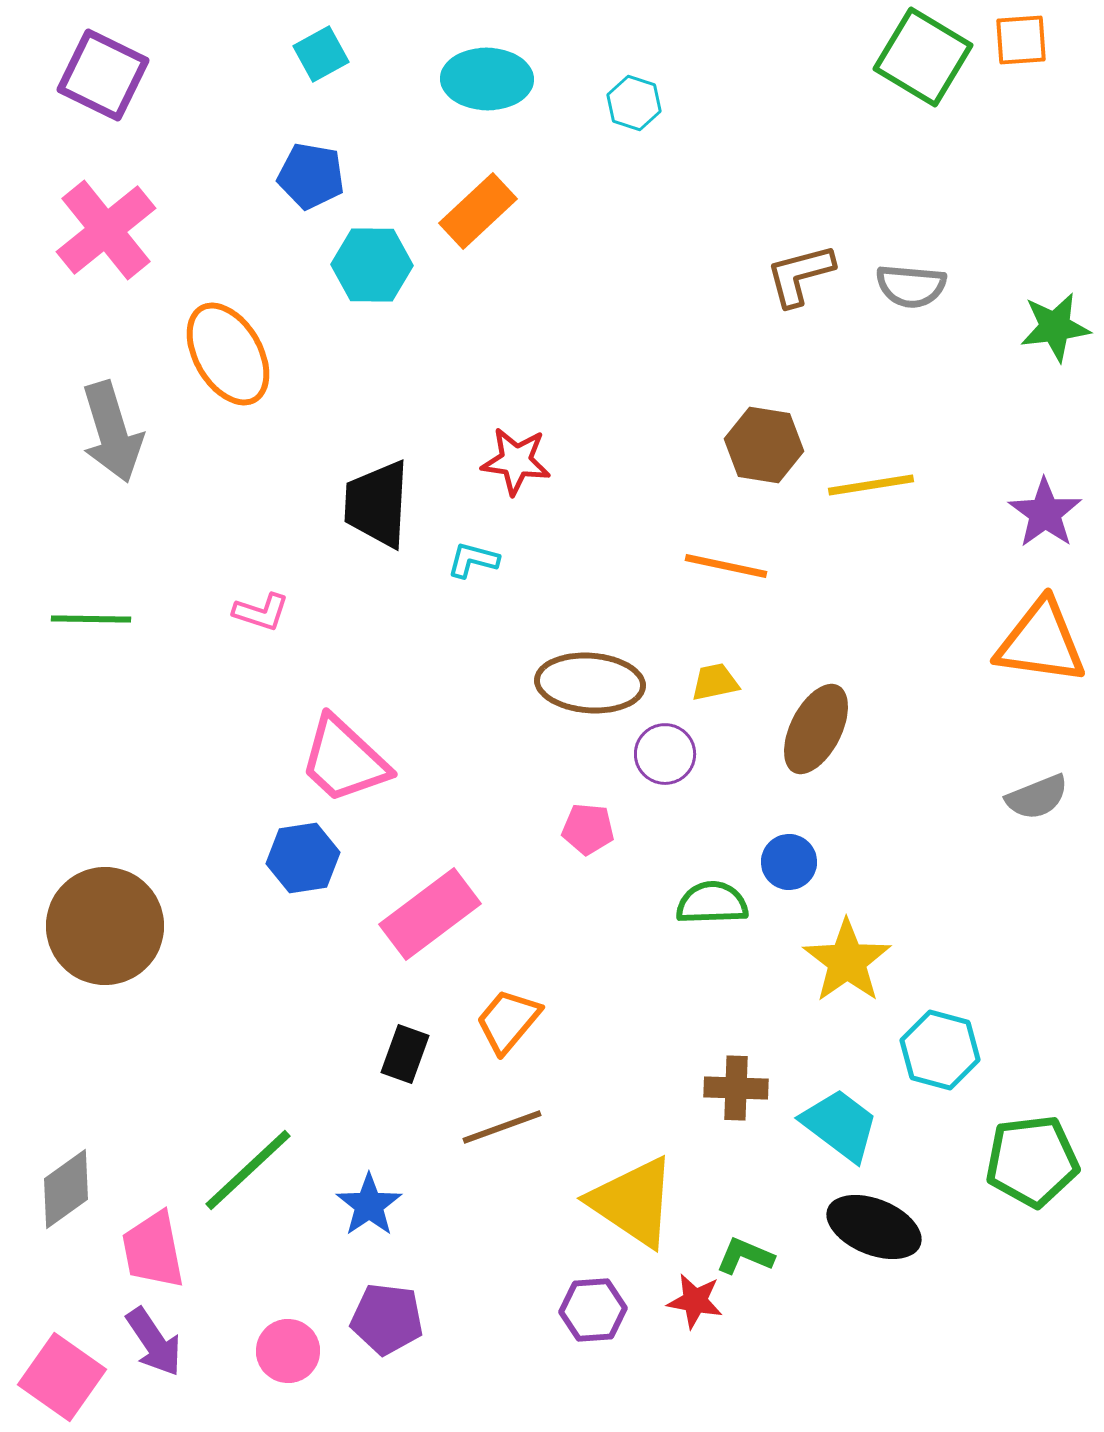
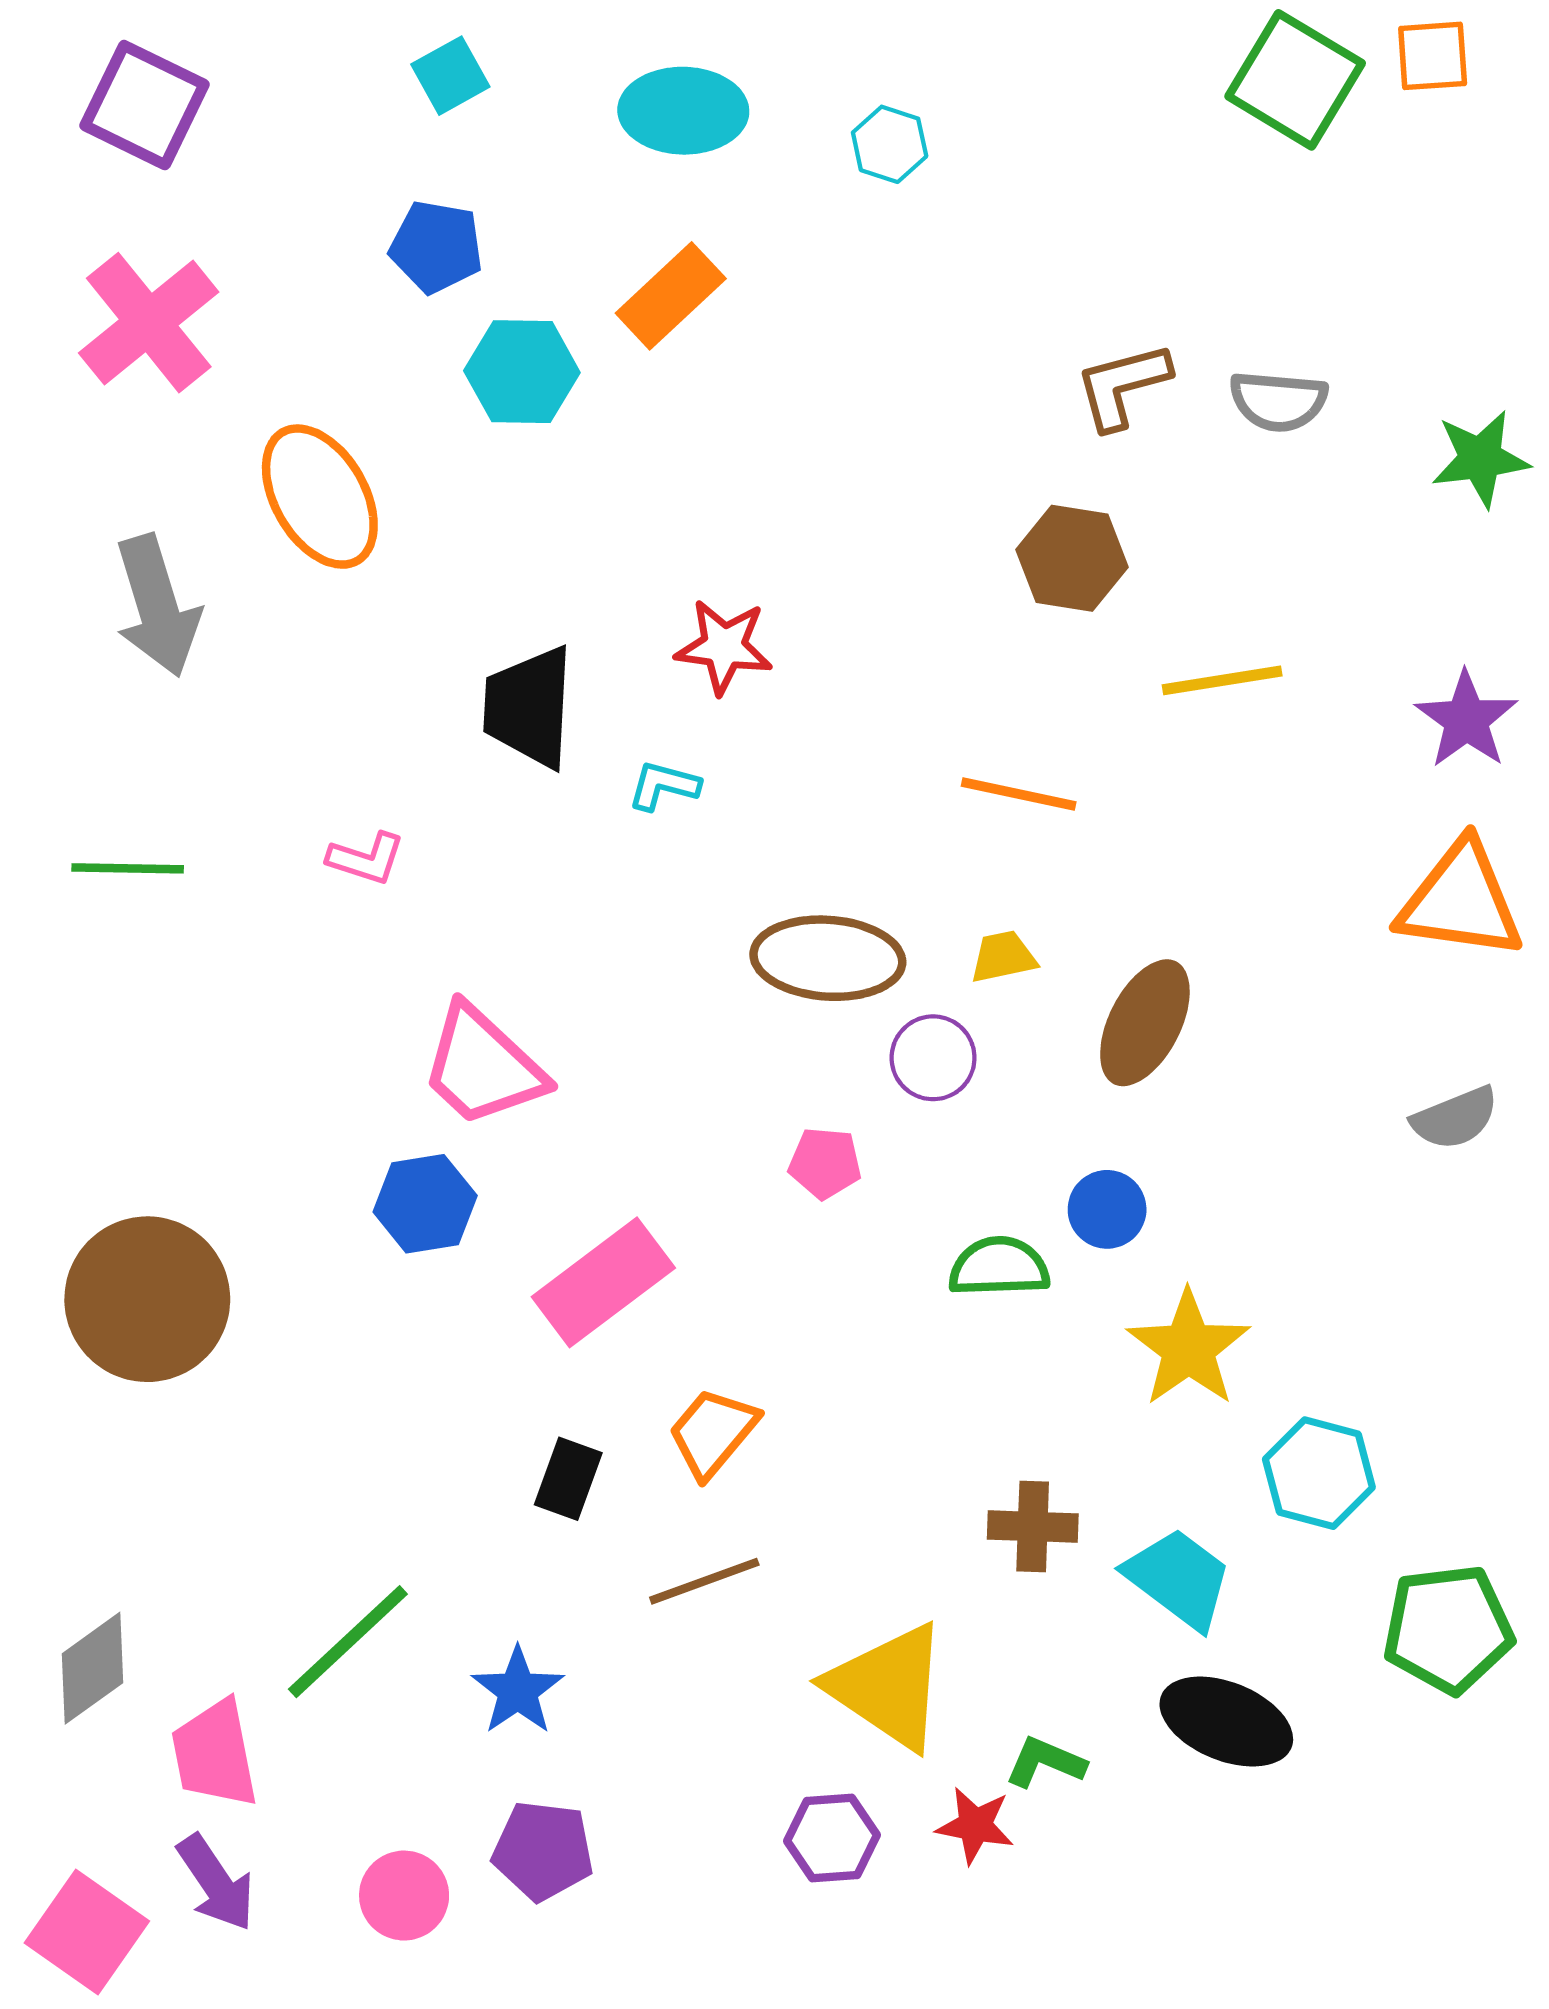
brown hexagon: (764, 445) -> (1072, 558), moved

